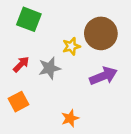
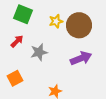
yellow star: (71, 46) -> (56, 21), moved
red arrow: (21, 64) -> (17, 41), moved

